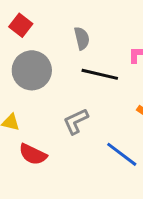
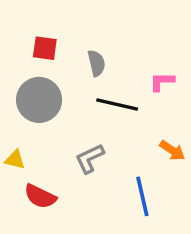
red square: (21, 25) -> (45, 48), moved, turned -30
blue line: (122, 154) -> (142, 196), turned 40

